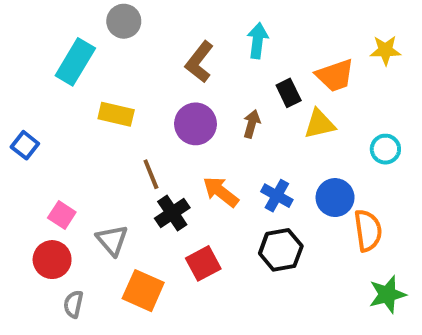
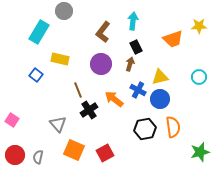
black rectangle: (289, 93) -> (136, 47), moved
yellow triangle: (320, 124) -> (160, 77), moved
blue square: (25, 145) -> (36, 75), moved
blue cross: (277, 196) -> (138, 90), moved
blue circle: (335, 198) -> (160, 99), moved
pink square: (62, 215) -> (12, 120), moved
orange semicircle: (368, 230) -> (173, 127), moved
red circle: (52, 260) -> (15, 155), moved
red square: (203, 263) -> (105, 153), moved

